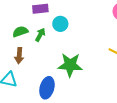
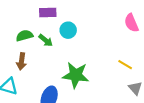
green arrow: (40, 35) -> (46, 40), turned 96

